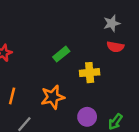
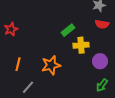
green rectangle: (61, 54) -> (68, 30), moved
purple circle: (87, 117) -> (100, 61), moved

